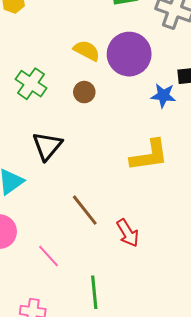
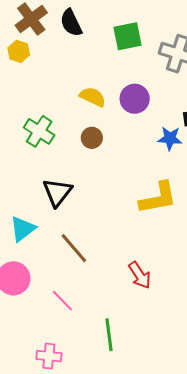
purple circle: (129, 54) -> (135, 99), size x0.7
brown line: (85, 210) -> (74, 248), moved

